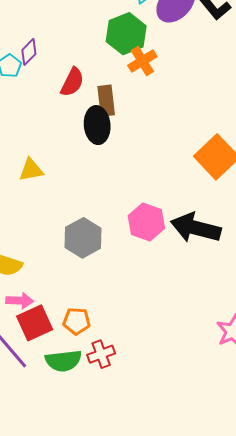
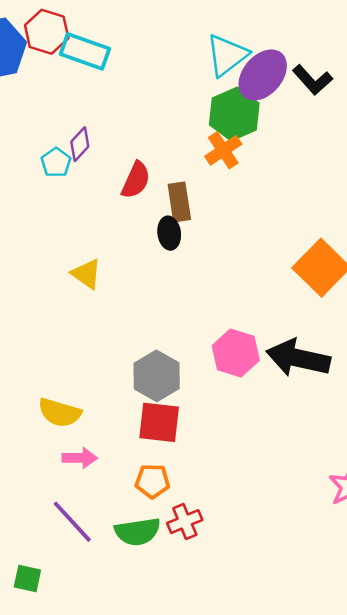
green hexagon: (126, 34) -> (234, 114), moved
black ellipse: (97, 125) -> (169, 233), size x0.7
yellow triangle: (31, 170) -> (86, 274), moved, turned 48
red square: (35, 323) -> (159, 422), moved, turned 33

